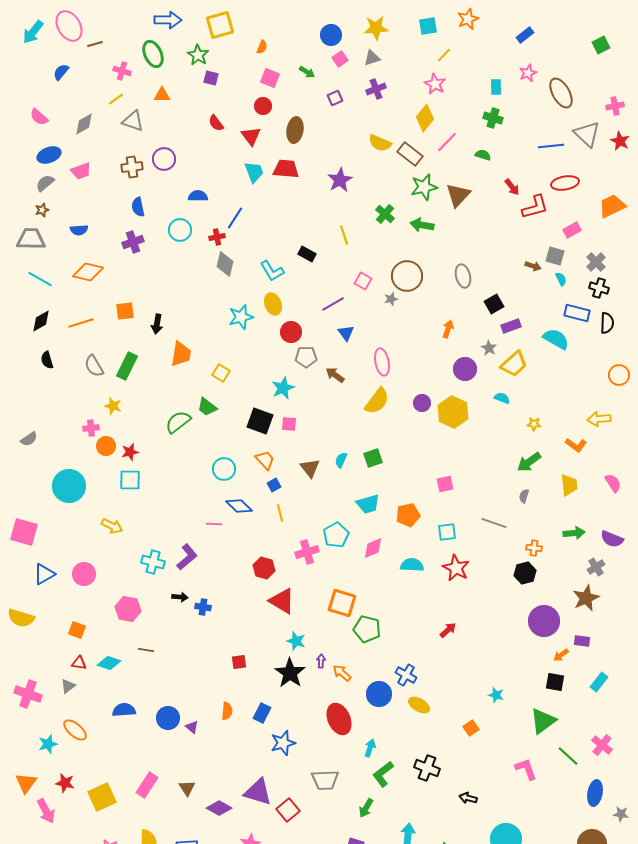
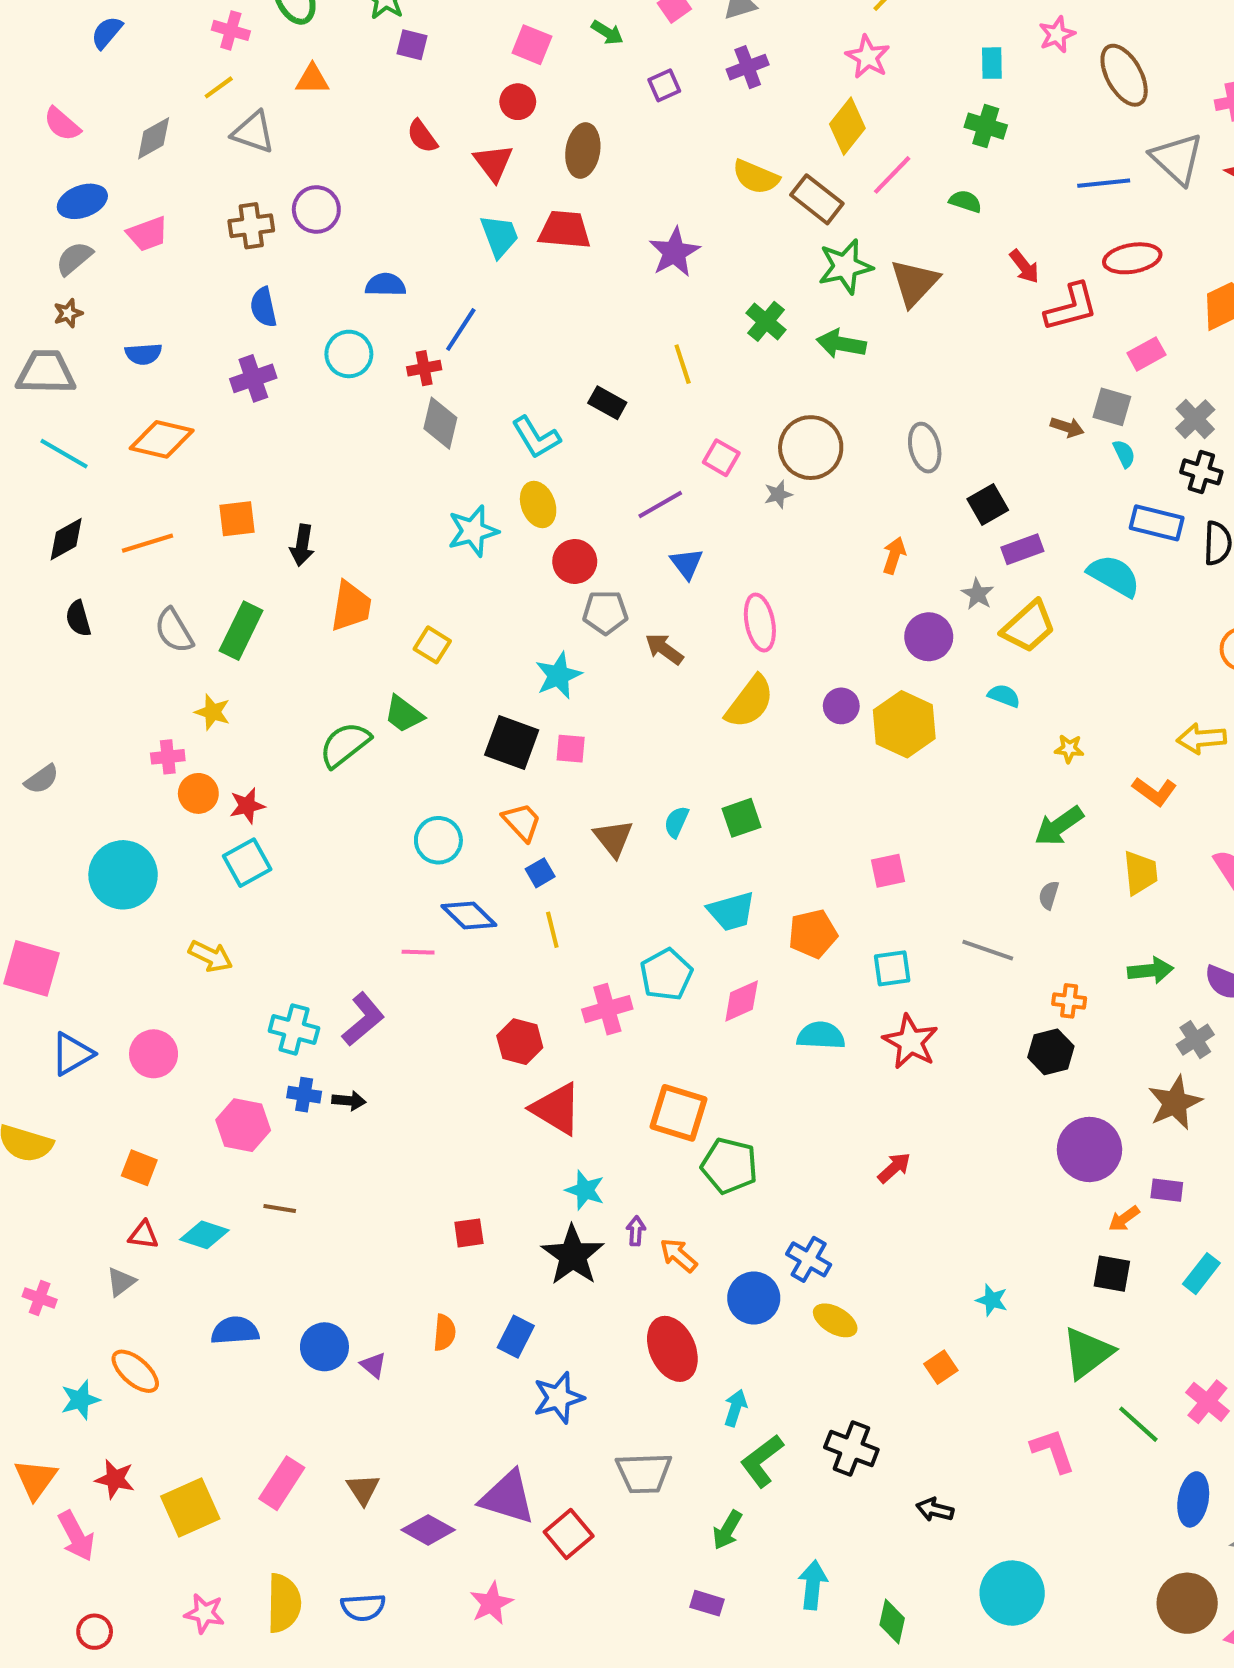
cyan square: (130, 480) -> (247, 863), turned -30
blue cross: (203, 607) -> (304, 1095), moved
pink cross: (28, 694) -> (40, 1298), size x0.6

